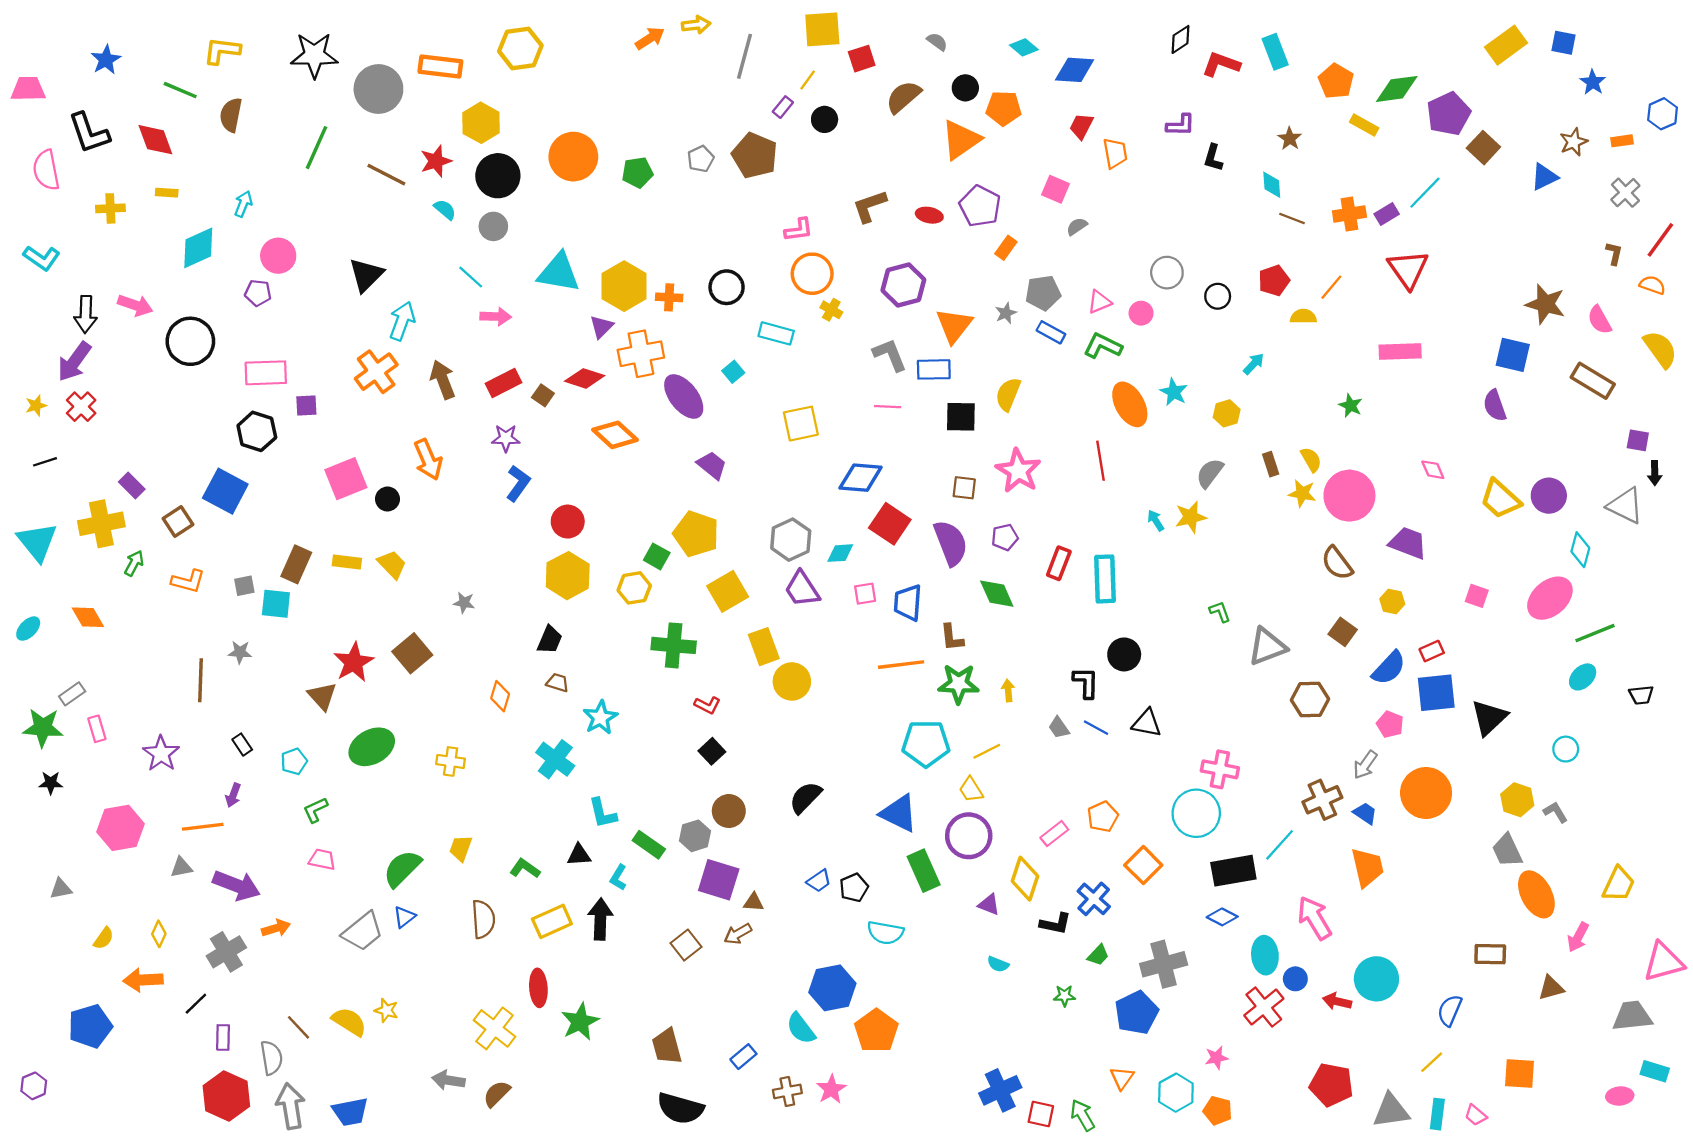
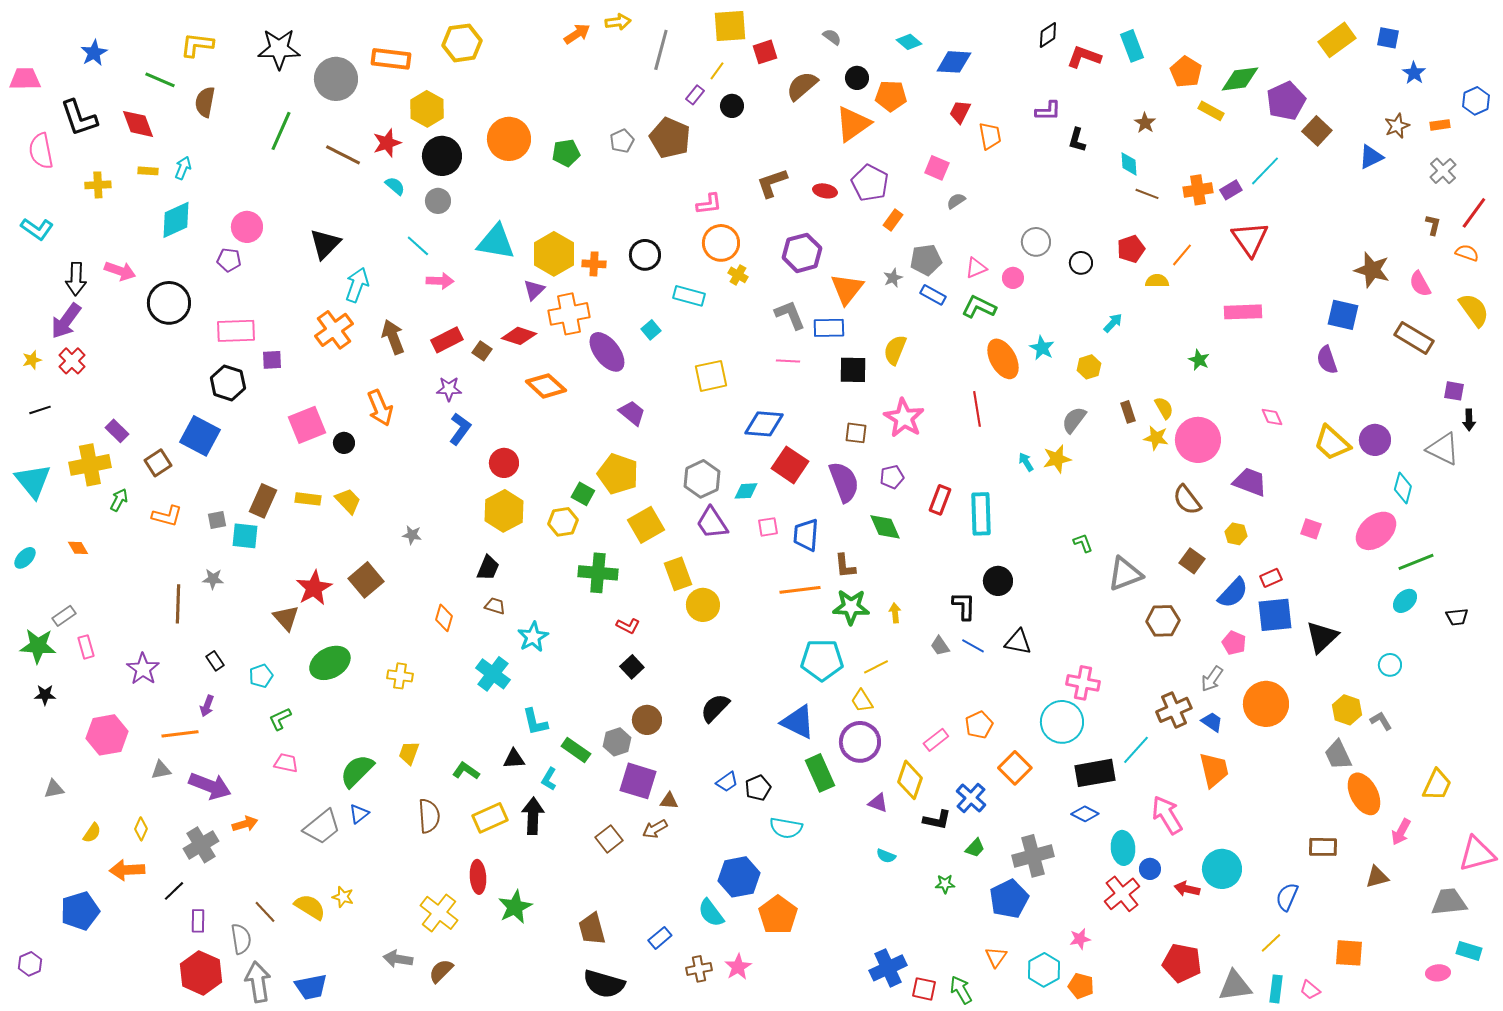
cyan arrow: (243, 204) -> (183, 168), moved
orange diamond: (88, 617) -> (78, 548), size x0.7

